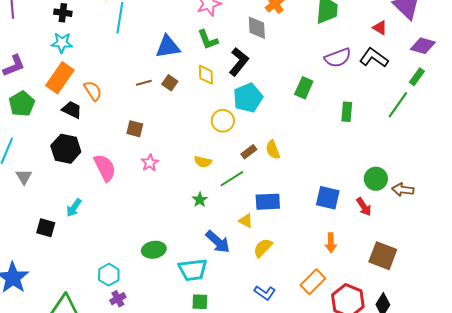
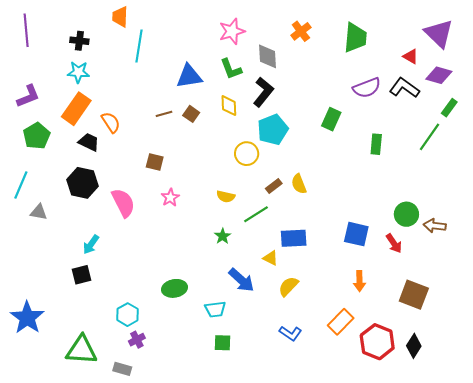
gray diamond: (257, 28) -> (267, 56), moved
purple diamond: (423, 46) -> (439, 75), moved
gray triangle: (24, 177) -> (39, 212), turned -48
black square: (46, 228) -> (81, 275), moved, turned -30
cyan trapezoid: (193, 270) -> (215, 309), size x0.7

